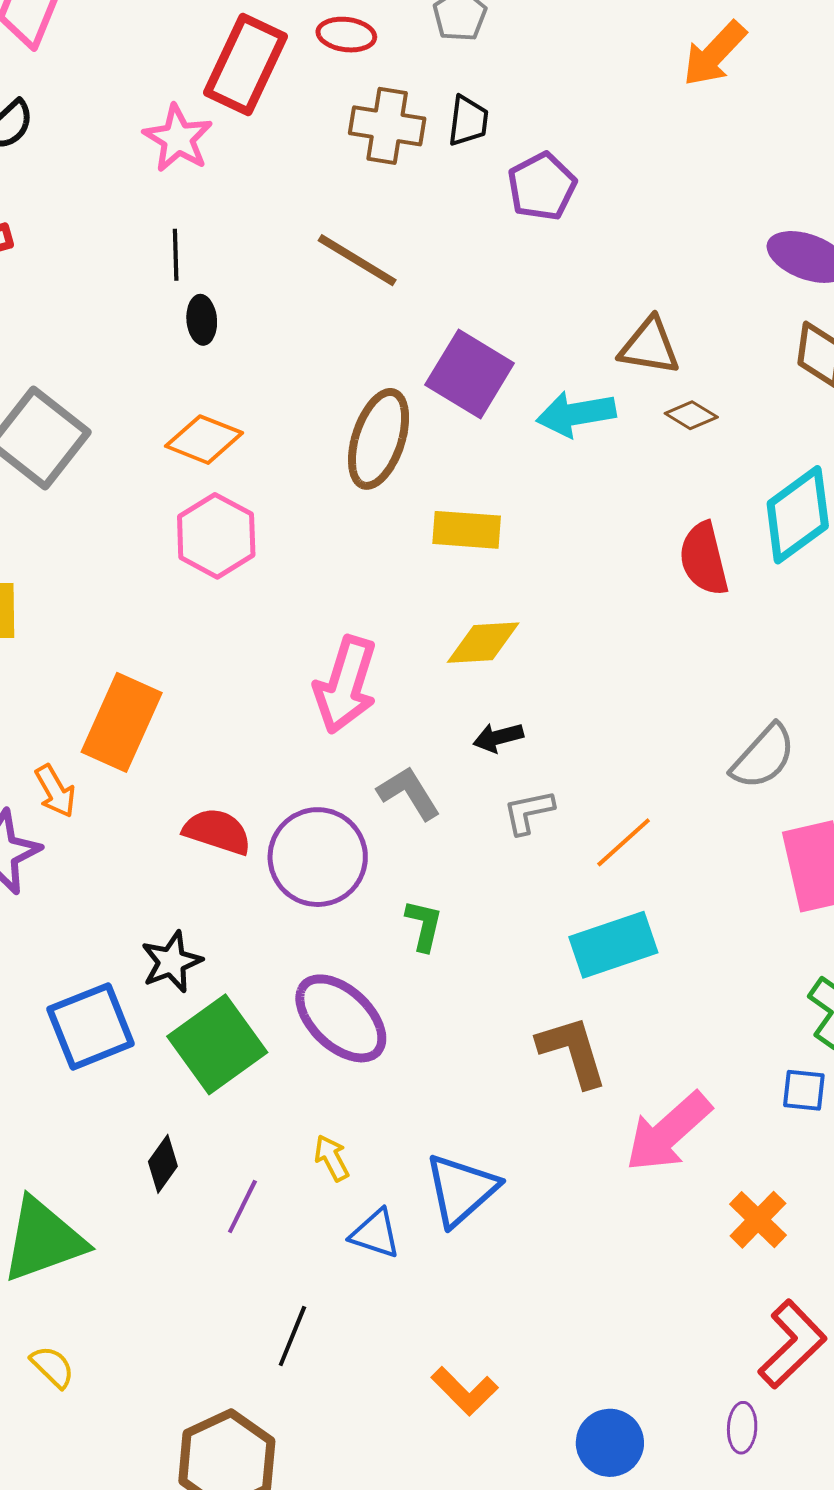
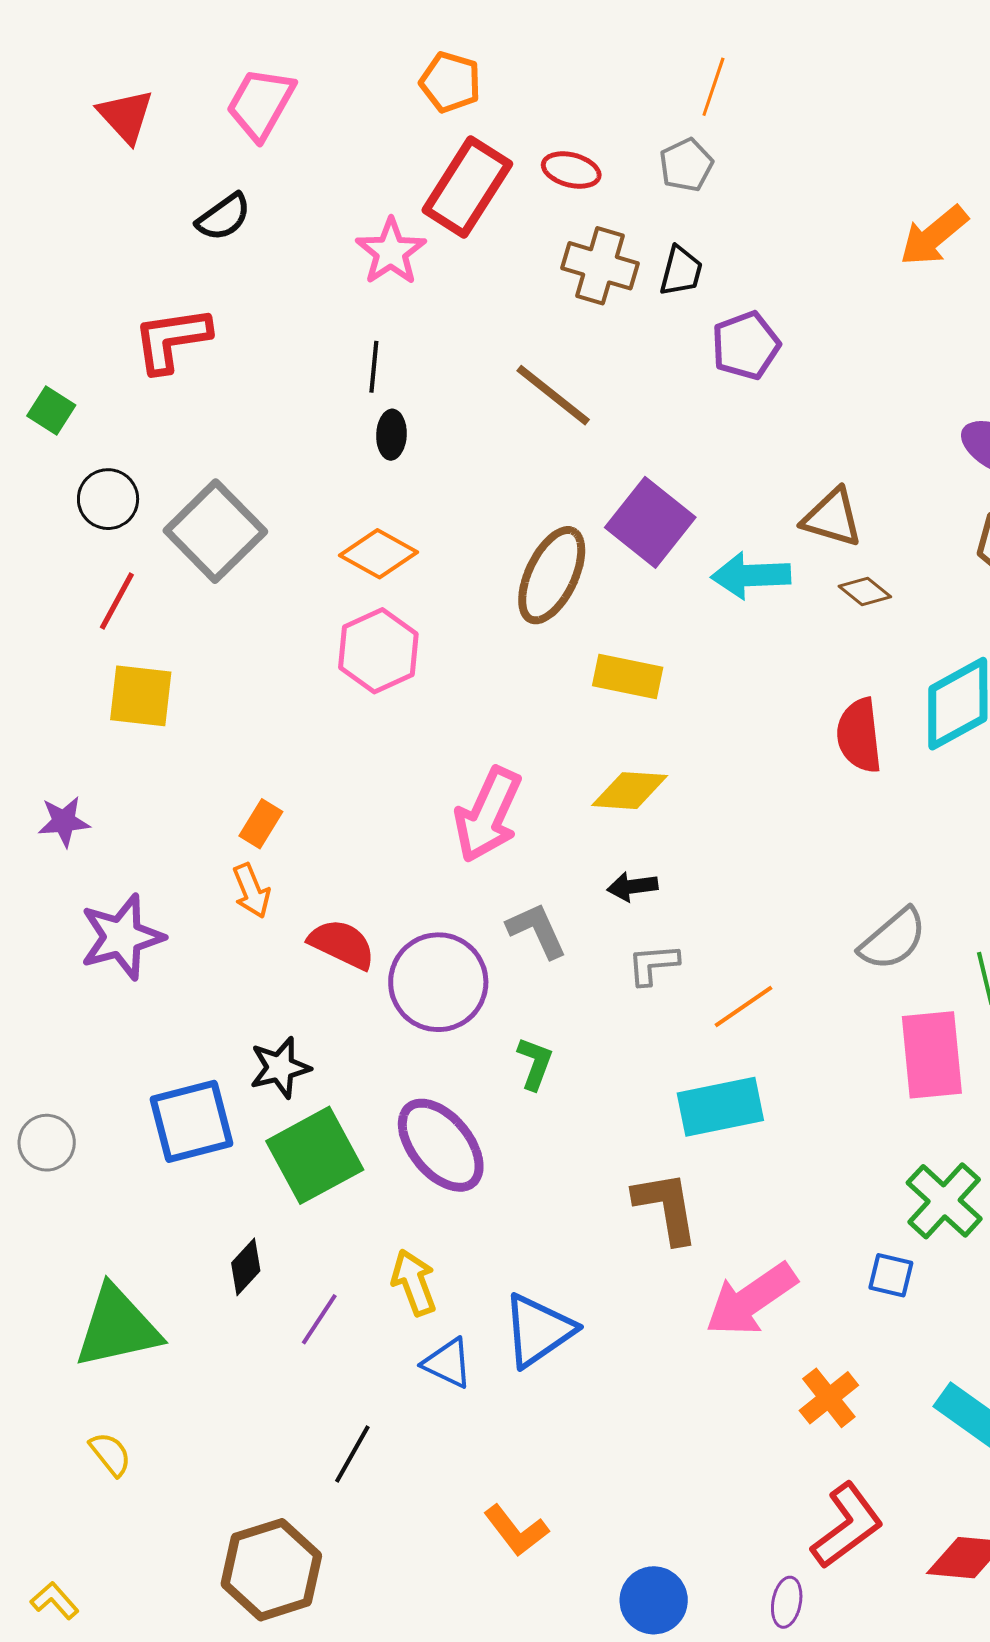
orange rectangle: (122, 722) -> (261, 824), size x0.5
orange arrow: (55, 791) -> (251, 891), moved
yellow arrow: (332, 1158) -> (414, 1282), size x1.4

